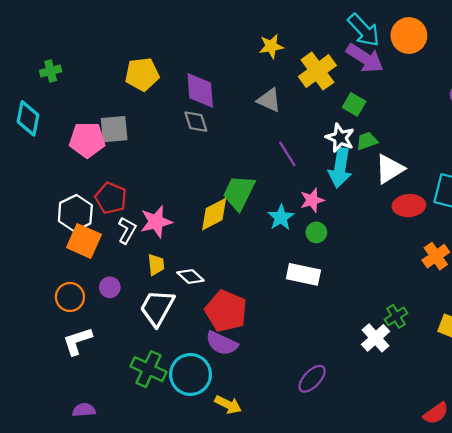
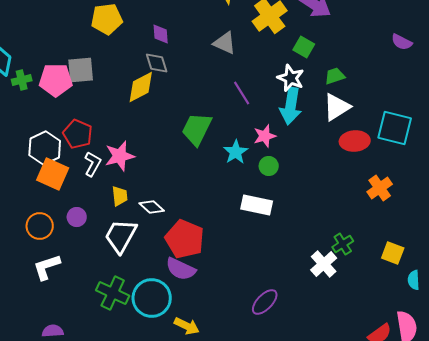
green cross: (51, 71) -> (22, 80), moved
purple diamond: (200, 90) -> (161, 34), size x0.6
green trapezoid: (367, 141) -> (335, 76), moved
yellow diamond: (214, 214) -> (141, 87), moved

